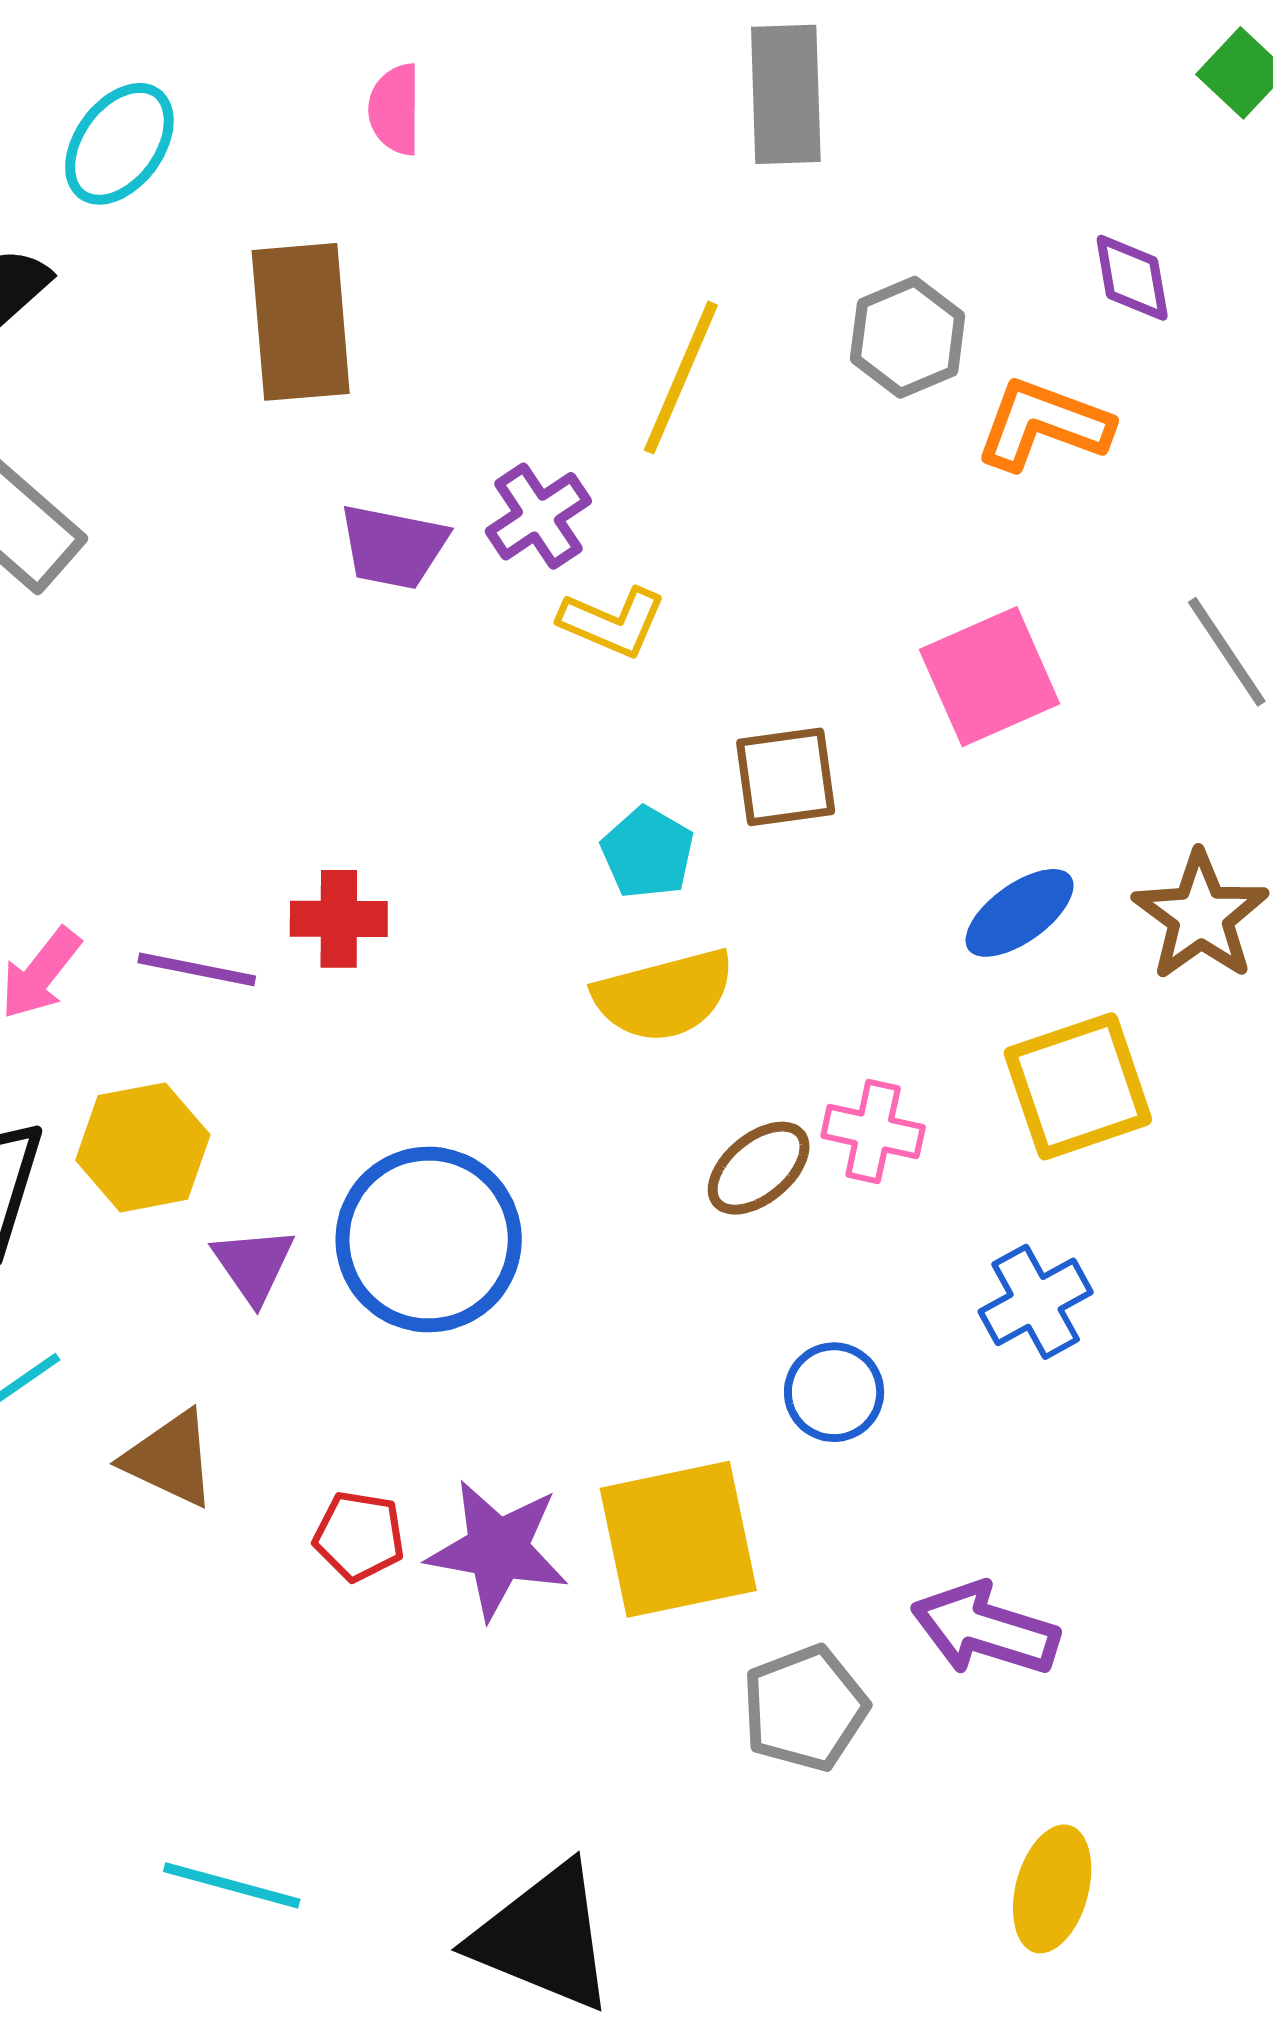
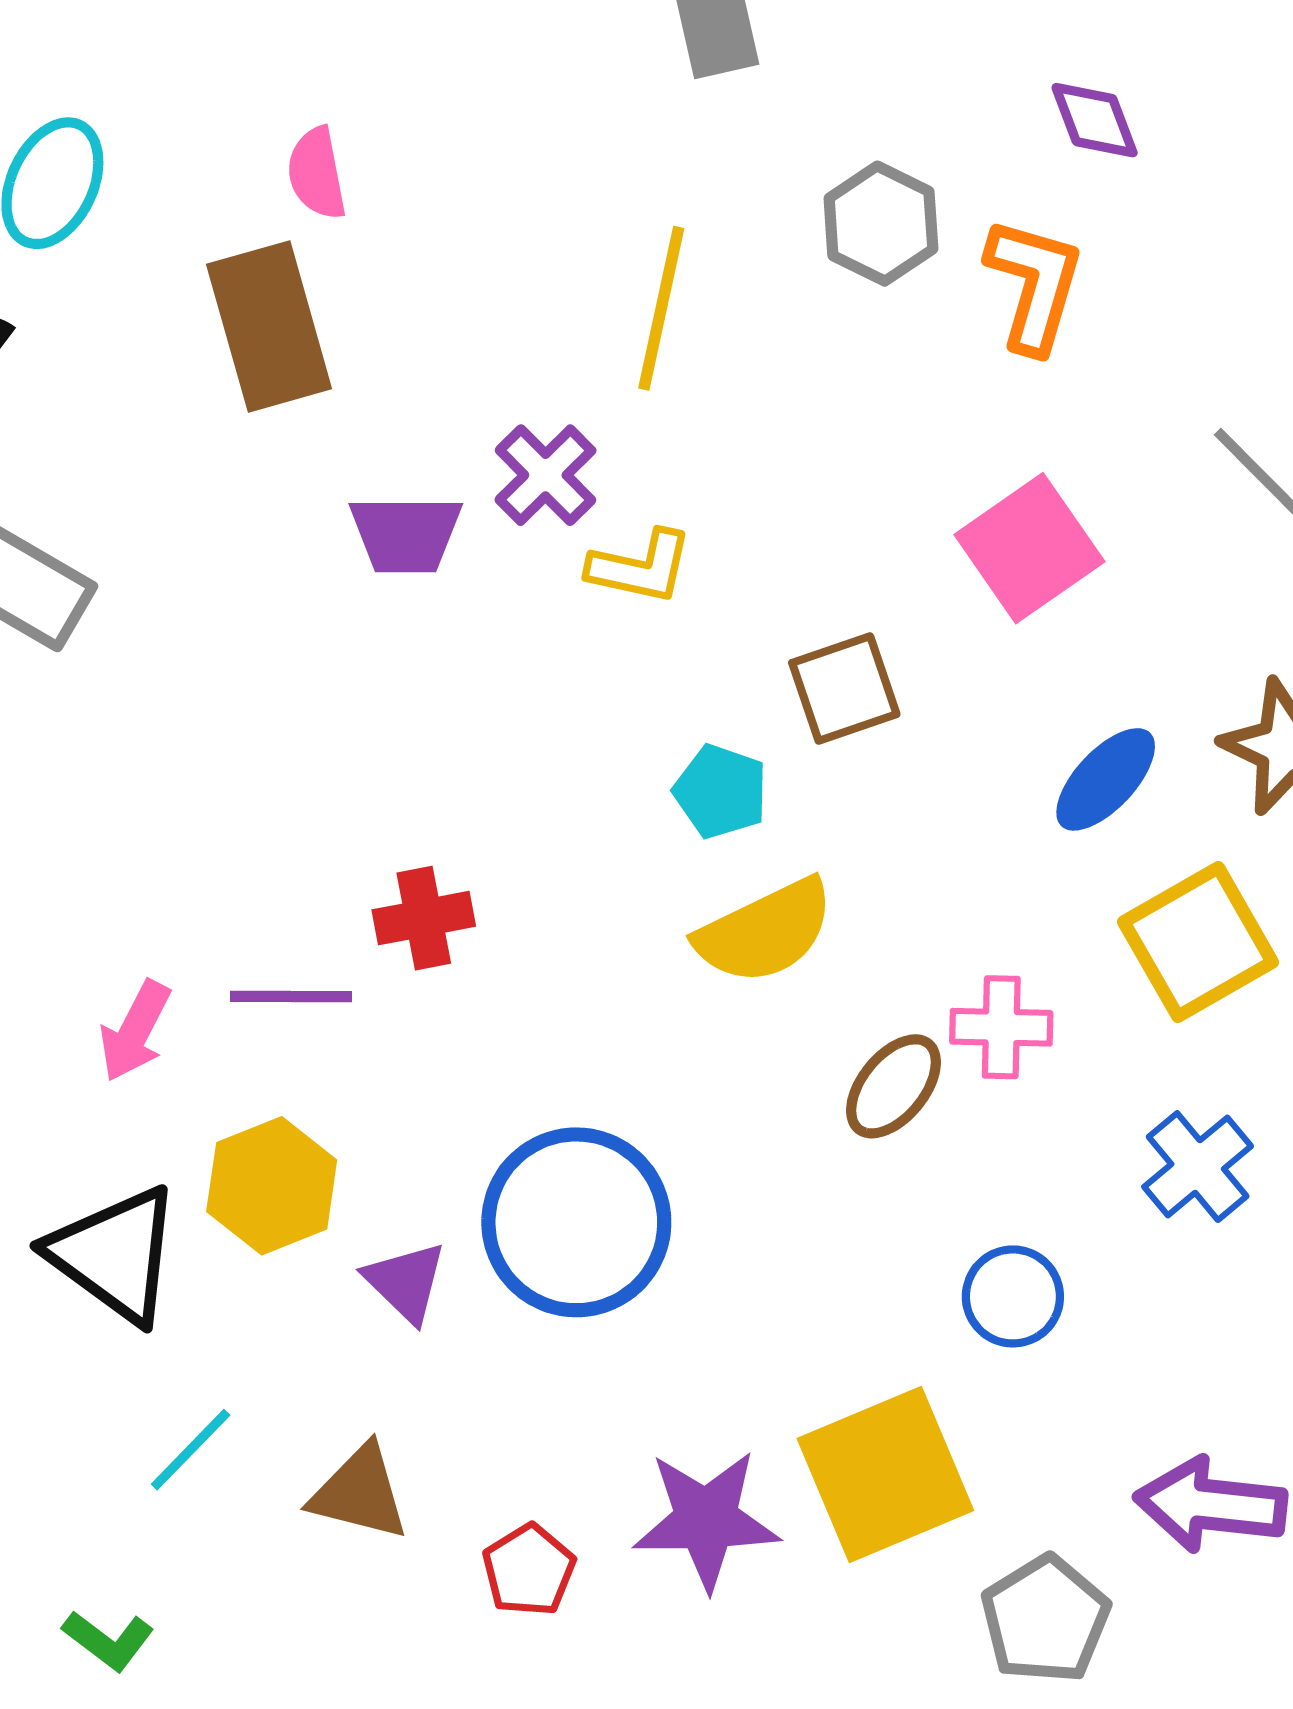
pink semicircle: (395, 109) -> (317, 173), moved
orange L-shape: (1043, 424) -> (1034, 285), turned 97
red pentagon: (359, 1536) -> (529, 1570), moved, turned -30

